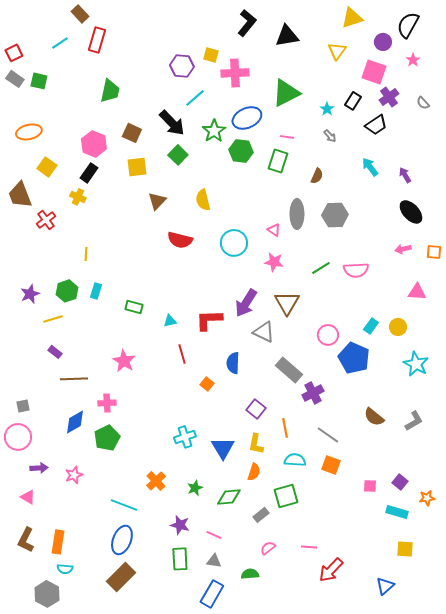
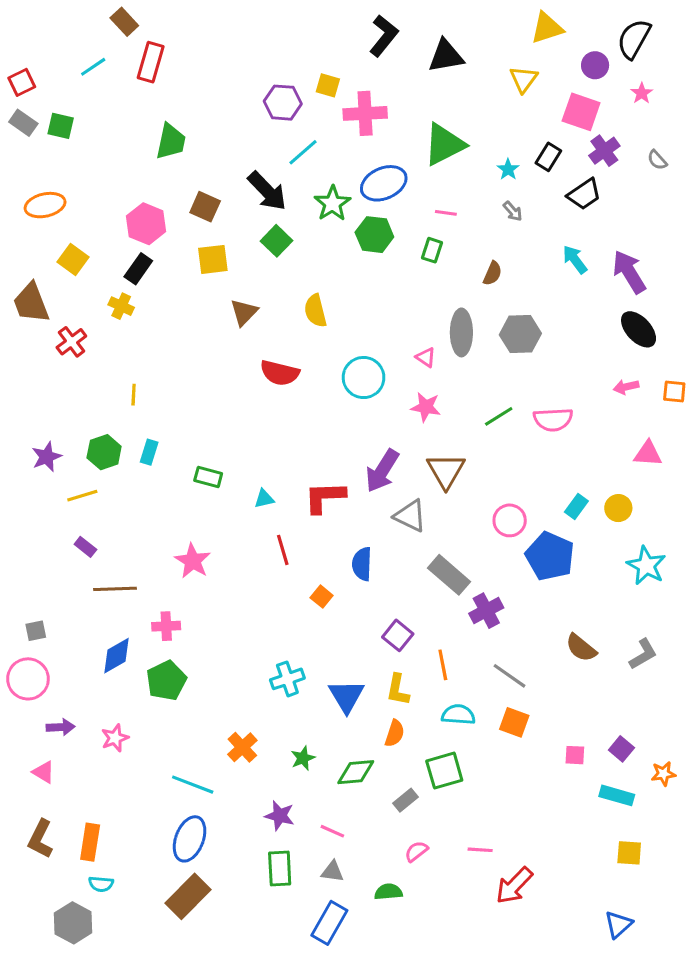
green rectangle: (278, 161) -> (432, 250), size x0.7
purple arrow: (405, 175) -> (629, 272), size x1.8
blue triangle: (385, 586) -> (618, 924), moved

